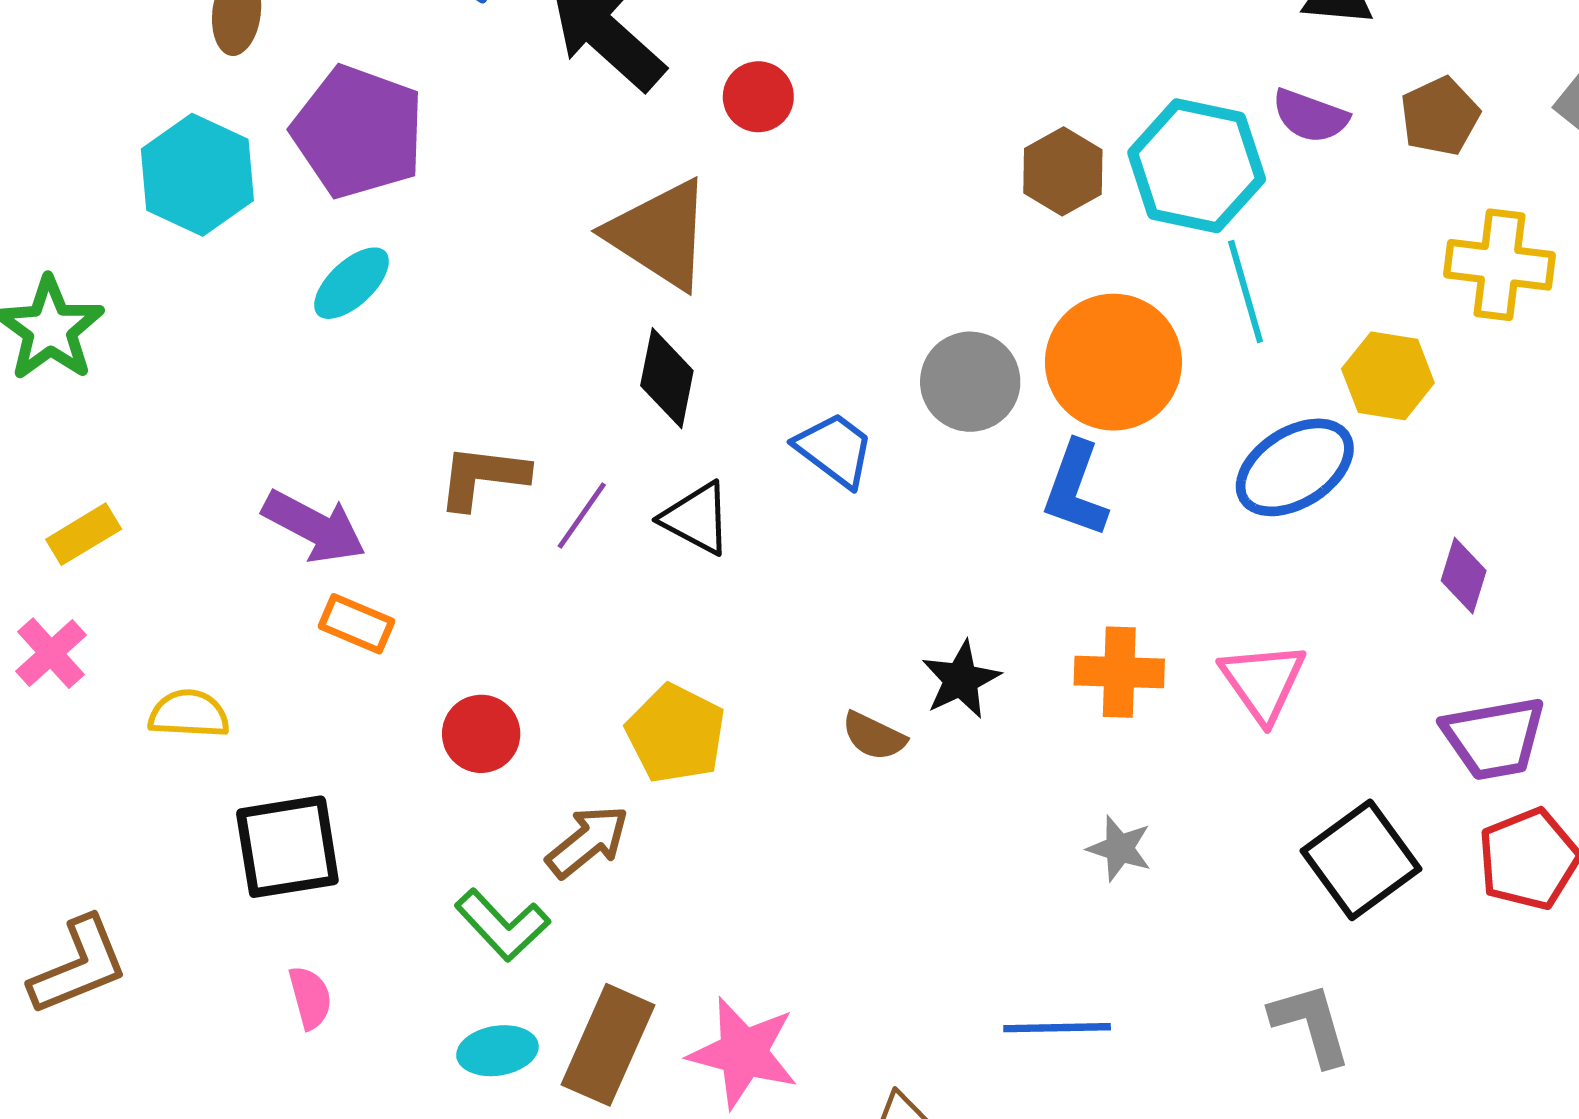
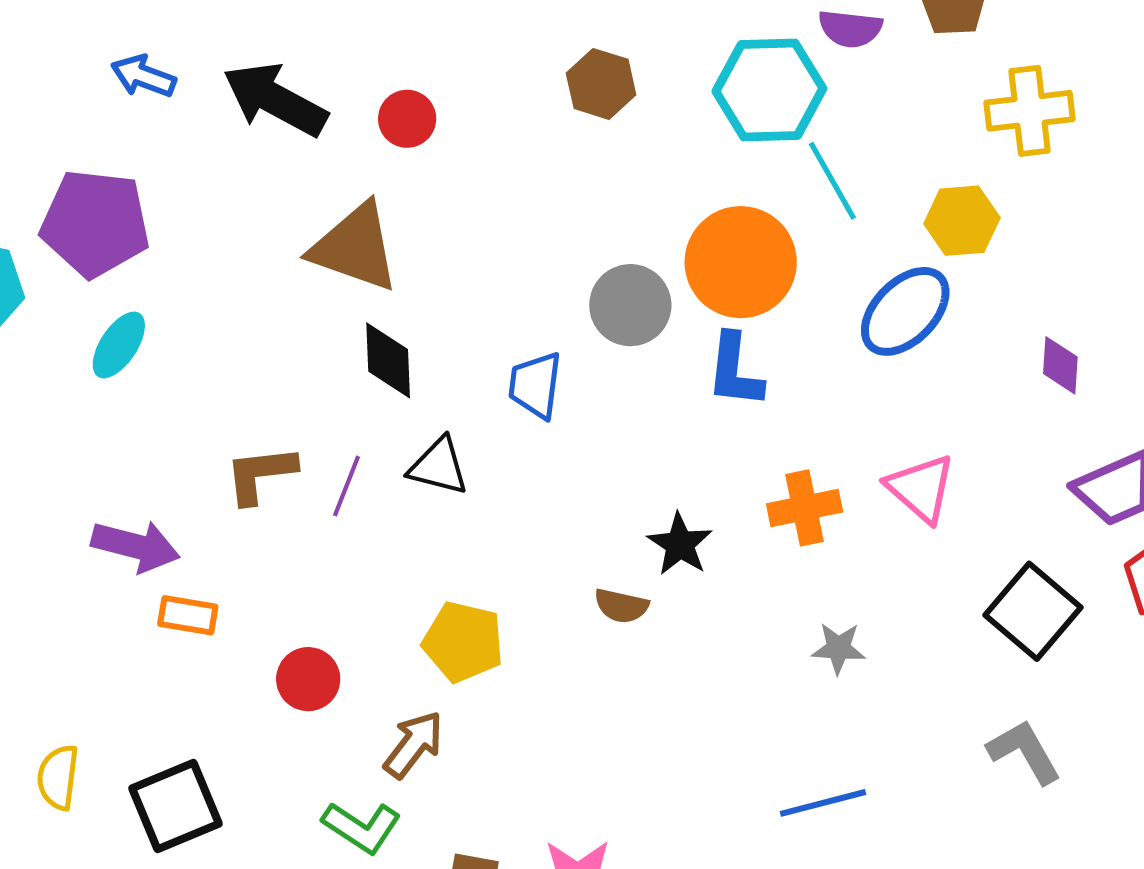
brown hexagon: (1063, 171) -> (601, 84), moved
blue trapezoid: (835, 450) -> (535, 385), turned -106
yellow semicircle: (189, 714) -> (58, 777), moved, turned -72

